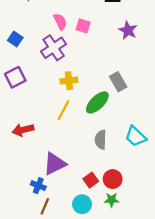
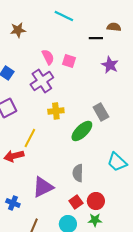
yellow line: (63, 110) -> (30, 138), moved
gray semicircle: (101, 140) -> (78, 173), moved
blue cross: (38, 186) -> (13, 203), moved

